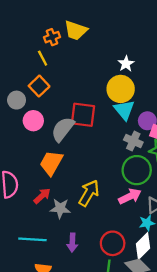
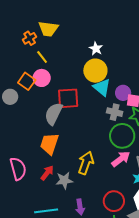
yellow line: (43, 58) -> (42, 57), moved
pink circle: (33, 121) -> (42, 78), moved

